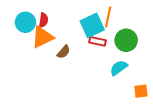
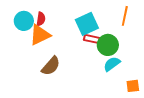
orange line: (108, 17) -> (125, 16), moved
green circle: (126, 40) -> (108, 45), moved
brown semicircle: (64, 52) -> (51, 66), moved, size x1.5

